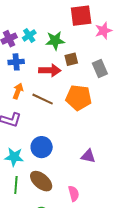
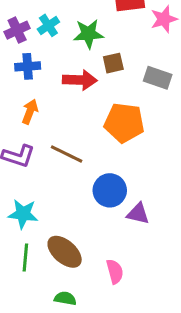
gray rectangle: (100, 68) -> (158, 78), turned -48
brown line: (43, 99) -> (67, 154), moved
blue circle: (42, 147) -> (110, 190), moved

